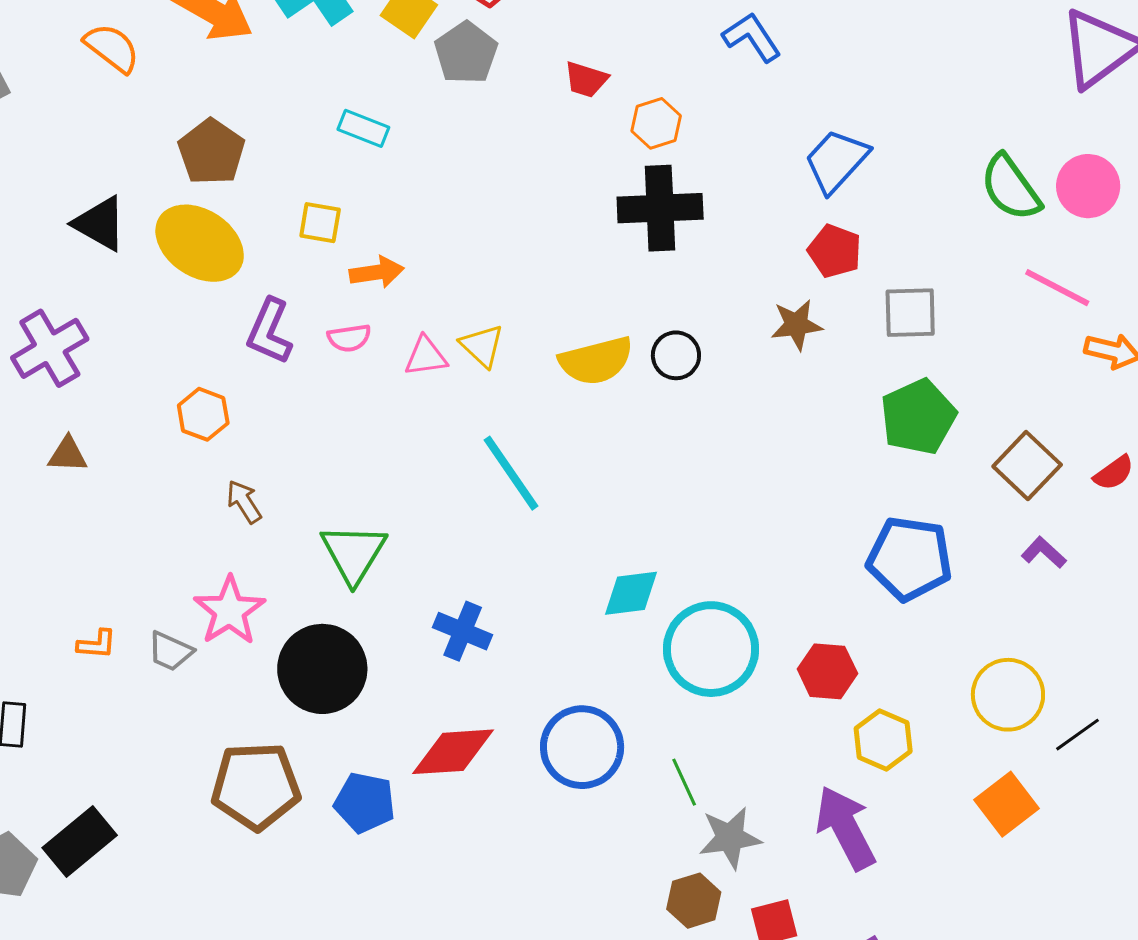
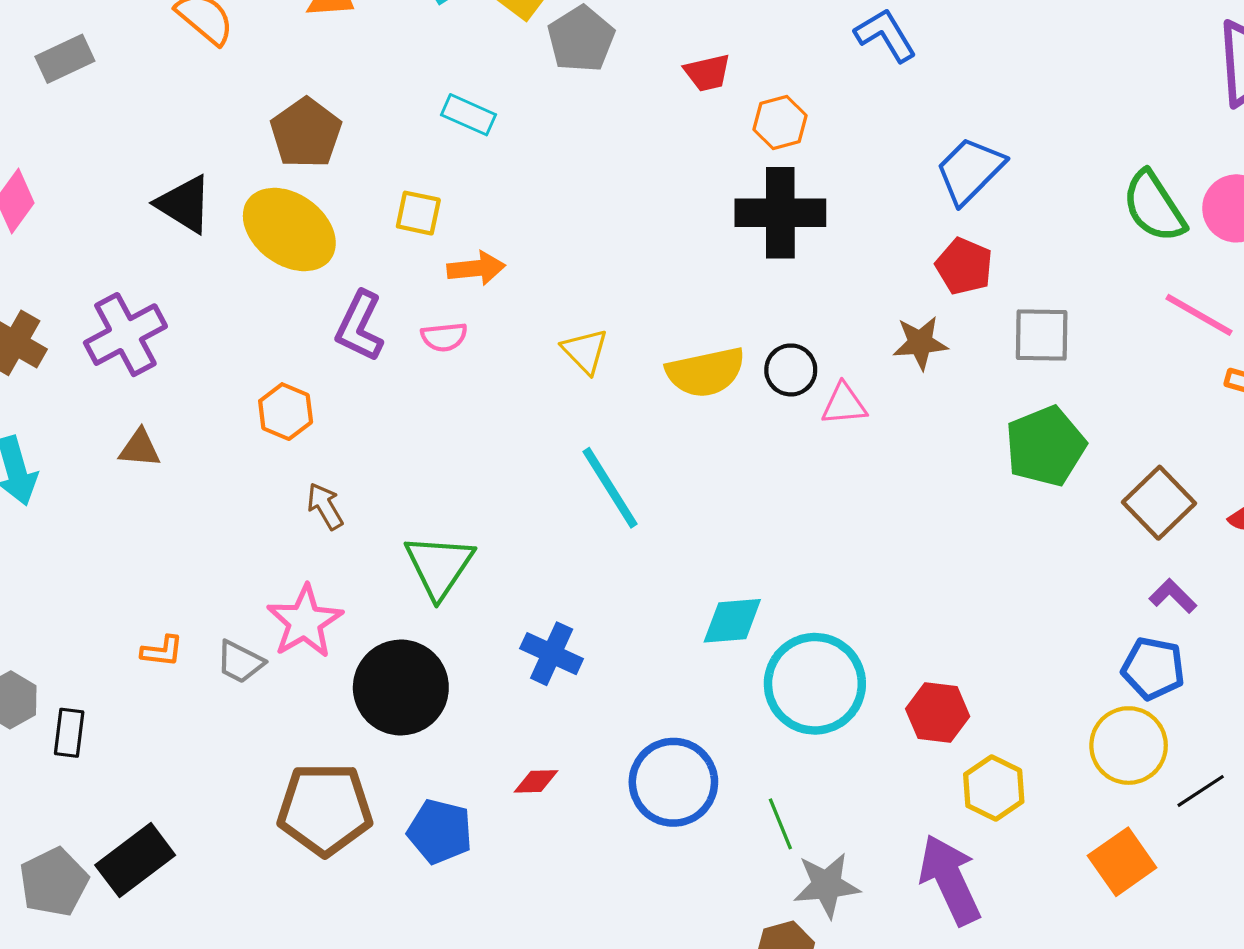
red trapezoid: (586, 79) -> (707, 73), turned -33
pink triangle: (426, 356) -> (844, 404), moved
blue pentagon: (910, 559) -> (1153, 668), moved, size x0.7
red diamond: (453, 752) -> (536, 781), size x0.5

